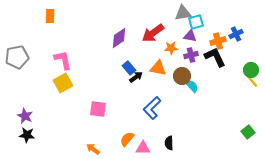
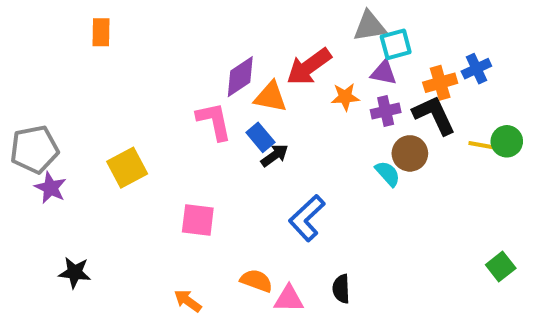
gray pentagon: (17, 57) -> (34, 149), moved
pink L-shape: (63, 60) -> (214, 121), moved
orange triangle: (158, 68) -> (271, 97), moved
brown circle: (182, 76) -> (410, 153), moved
yellow line: (252, 81) -> (483, 145), moved, turned -40
purple star: (25, 116) -> (50, 188), moved
black star: (27, 135) -> (75, 273), moved
orange semicircle: (127, 139) -> (256, 281), turned 70

